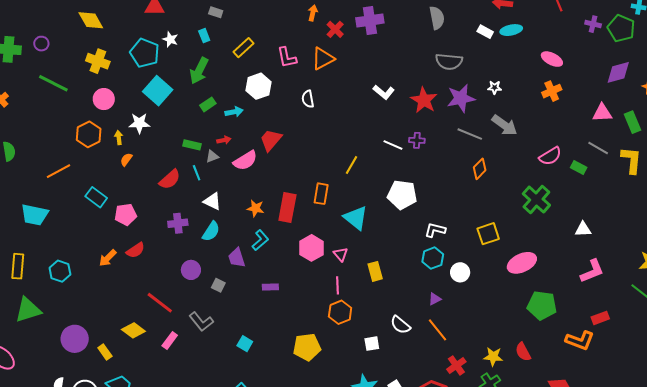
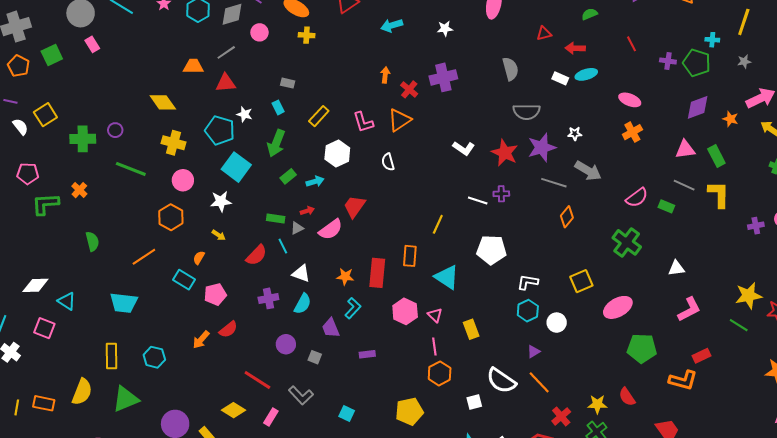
yellow arrow: (119, 138) -> (219, 235), moved, turned 136
orange semicircle: (126, 159) -> (199, 258), moved
white semicircle: (400, 325) -> (501, 381), size x1.4

